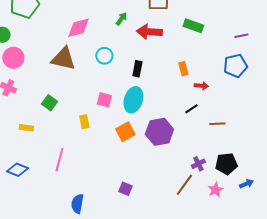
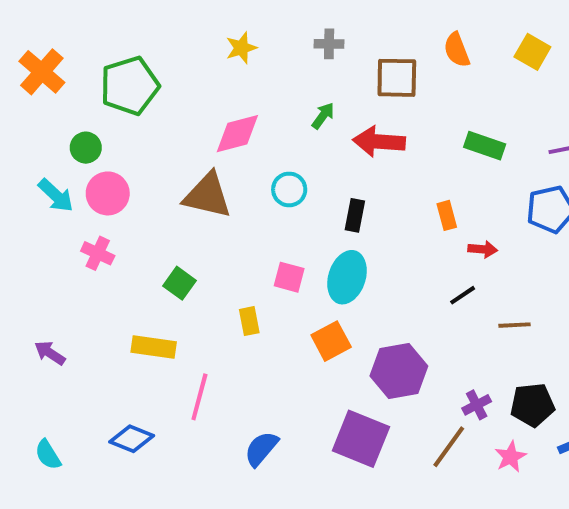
green rectangle: (193, 26) -> (485, 146), moved
yellow rectangle: (26, 128) -> (154, 347), moved, size x1.5
purple hexagon: (159, 132) -> (399, 371), moved
blue diamond: (17, 170) -> (132, 439), moved
purple square: (125, 189) -> (361, 439), moved, size x2.0
blue semicircle: (77, 204) -> (261, 449), moved, turned 30

